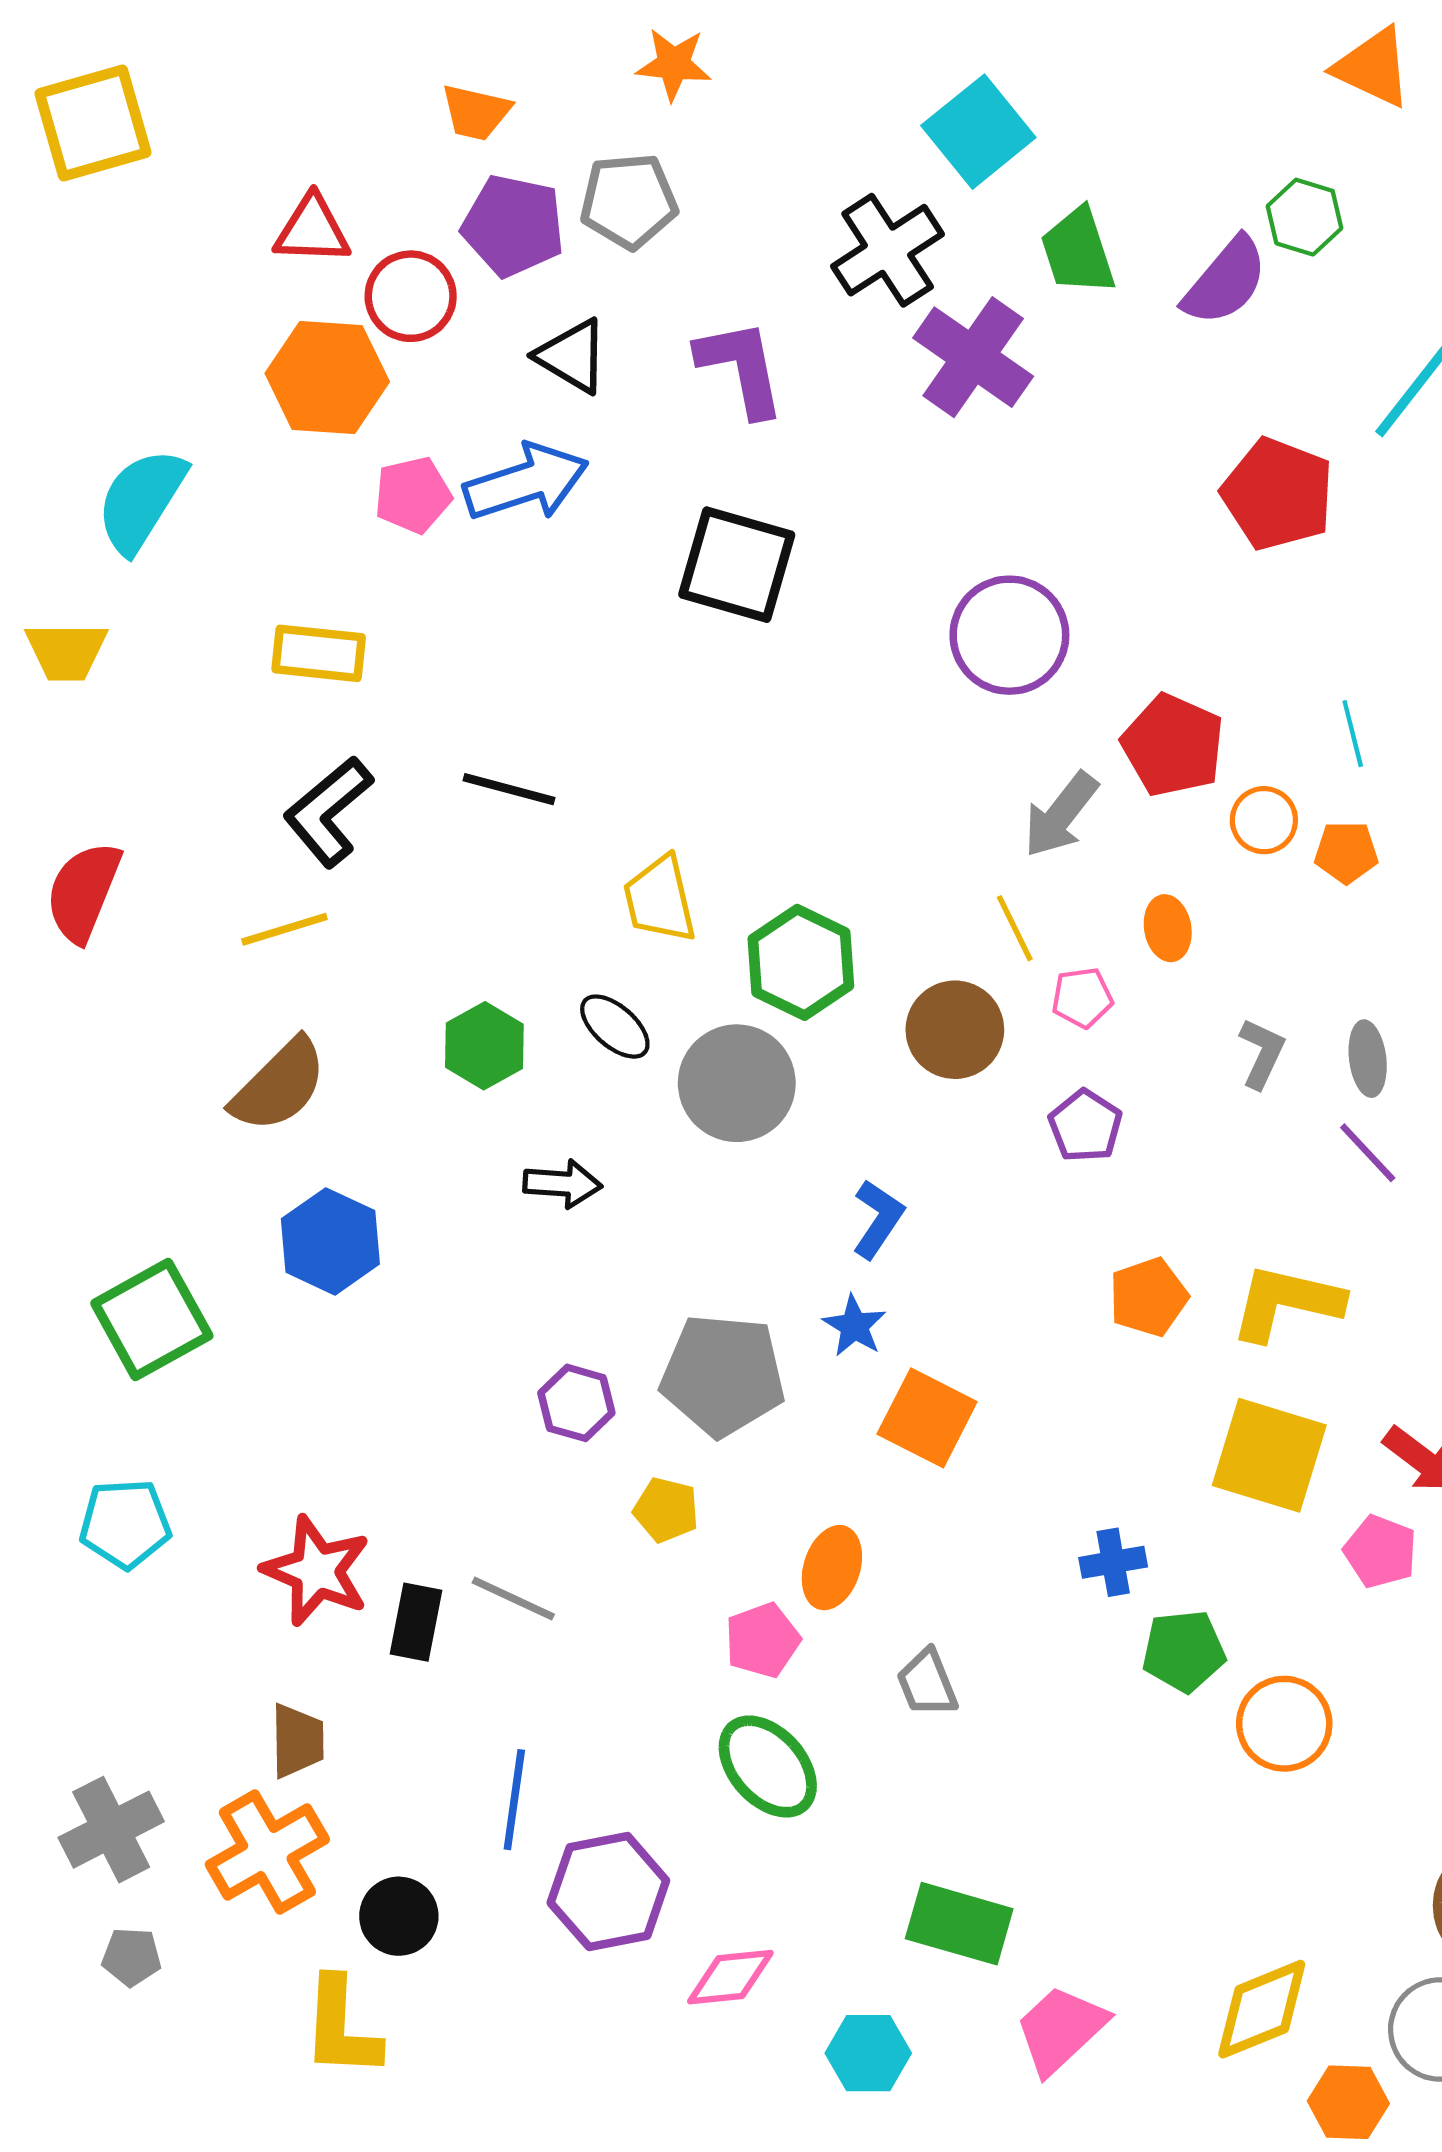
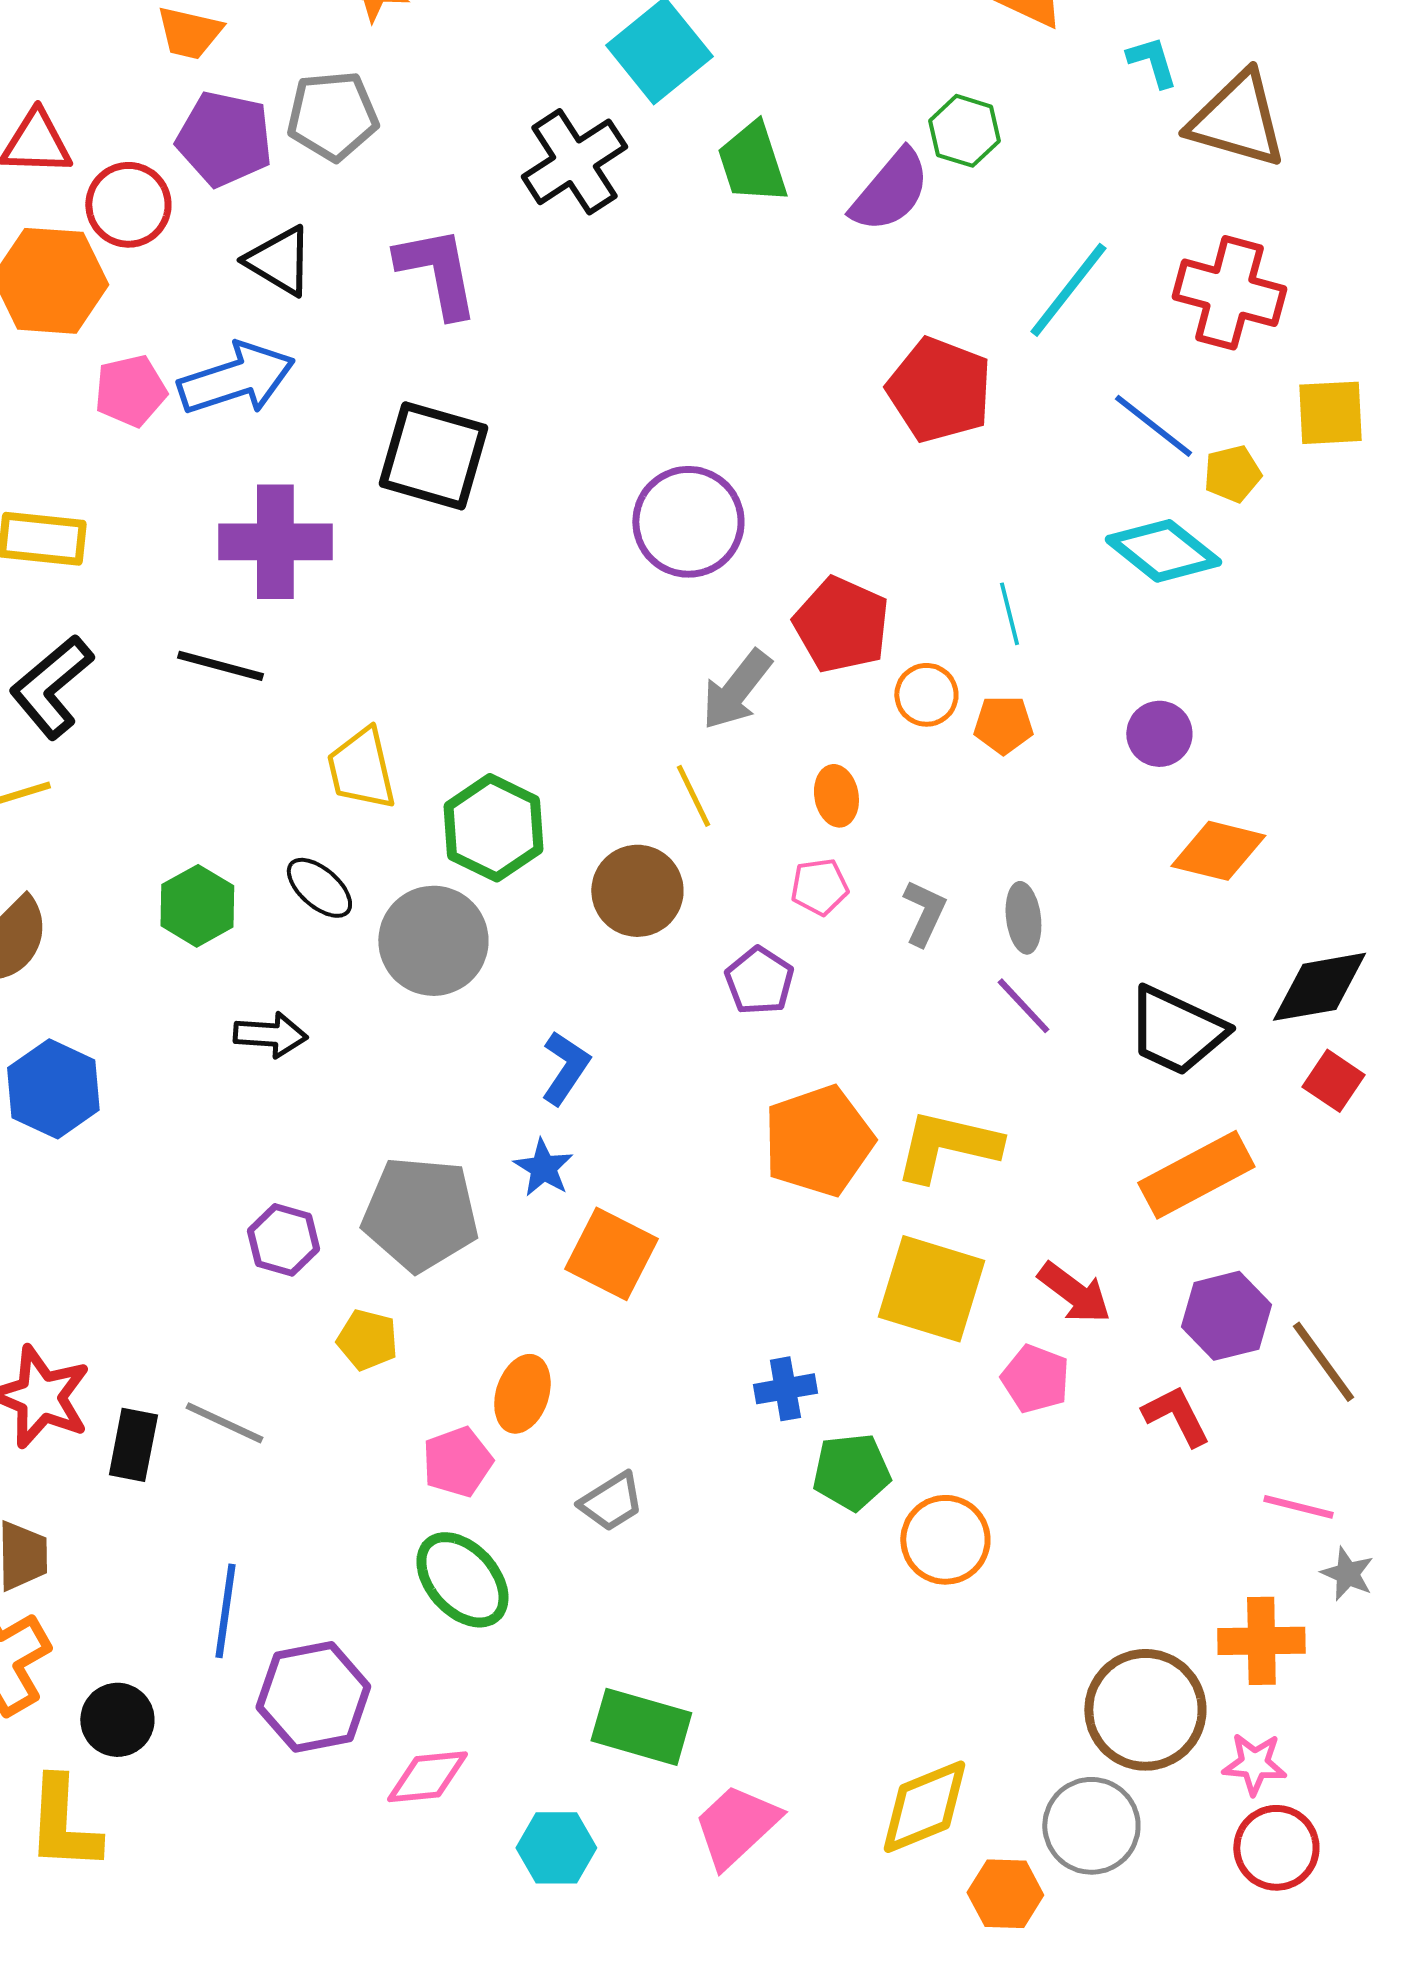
purple cross: (973, 357) -> (275, 542), moved, turned -35
pink pentagon: (1082, 998) -> (819, 887), moved
orange pentagon: (1148, 1297) -> (818, 1141), size x1.5
gray trapezoid: (927, 1683) -> (611, 1502), turned -100

